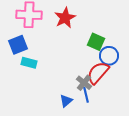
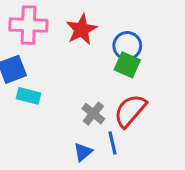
blue circle: (109, 56) -> (127, 46), moved
gray cross: (84, 83) -> (93, 114), moved

